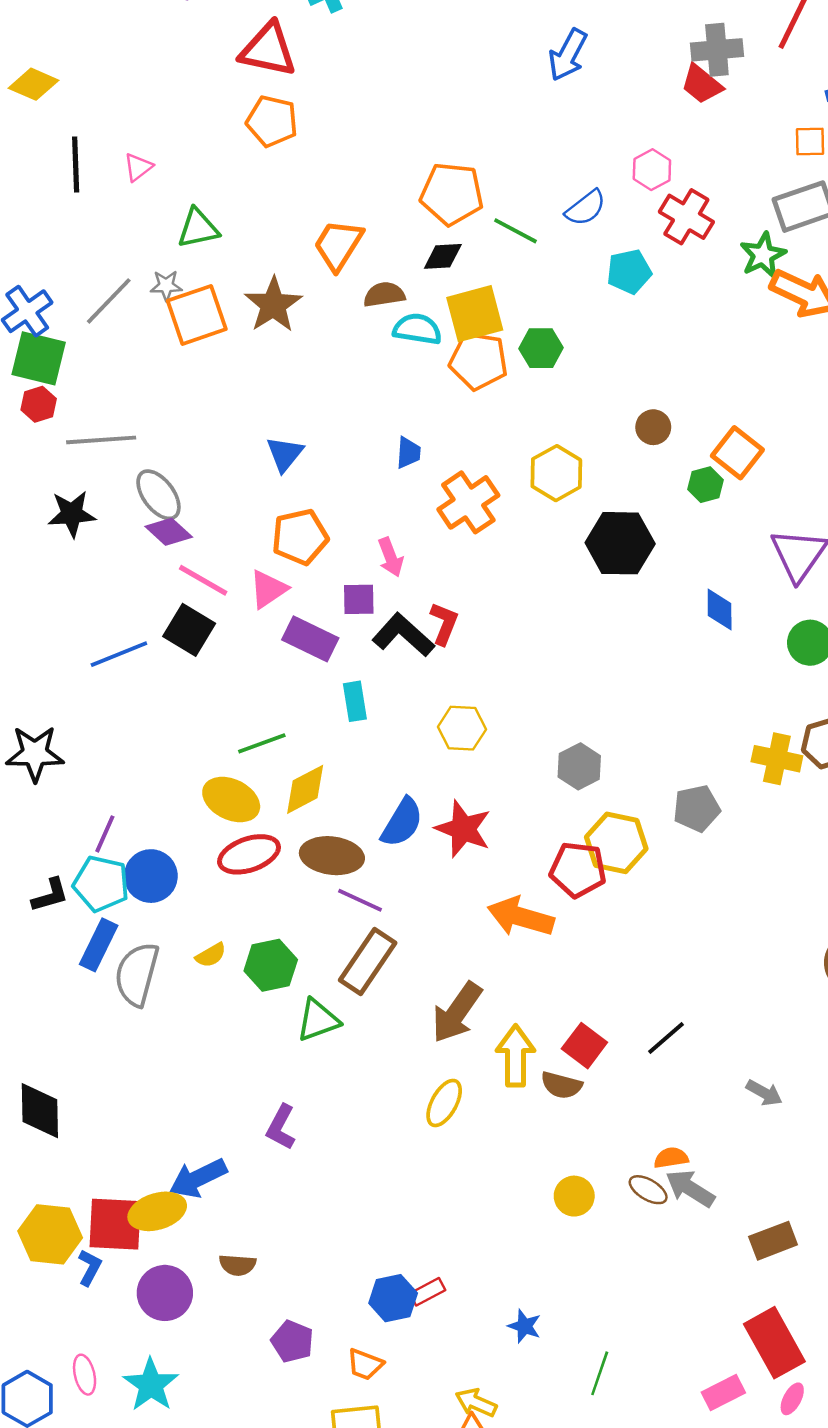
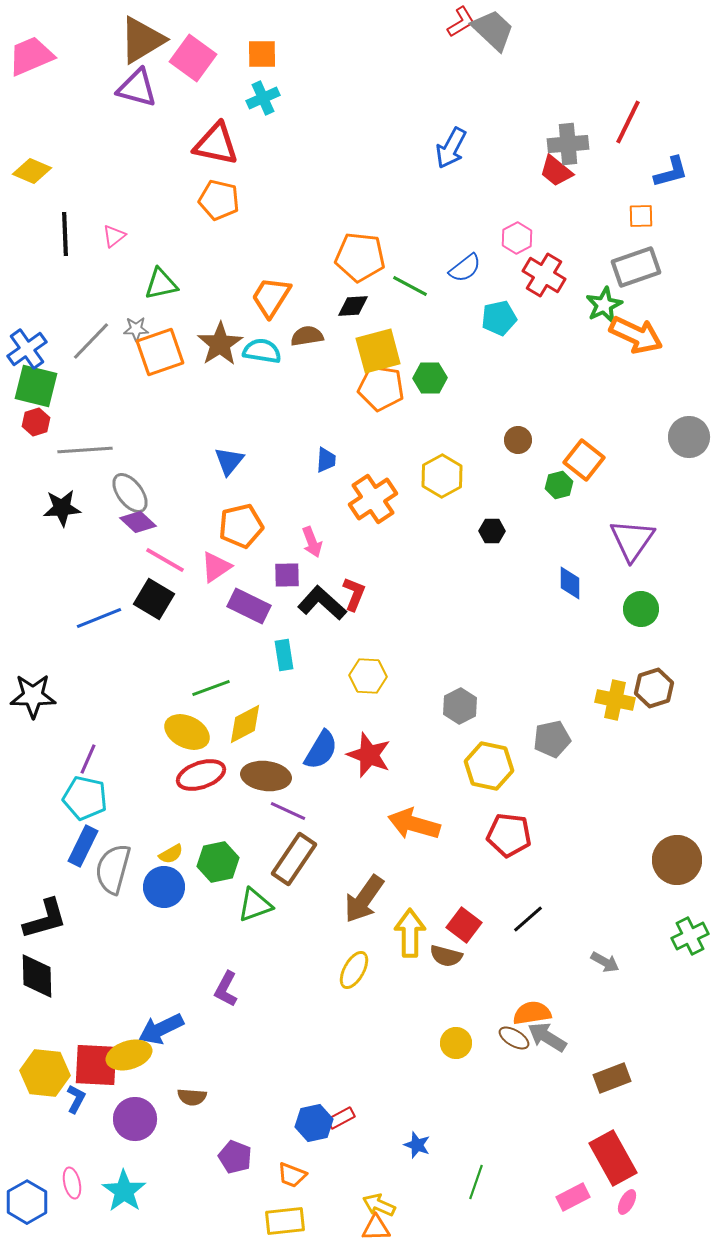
cyan semicircle: (417, 329) -> (262, 351), moved
black hexagon: (620, 543) -> (492, 531), size x0.5
red pentagon: (578, 870) -> (509, 835), moved
blue circle: (151, 876) -> (164, 887), moved
black L-shape: (50, 895) -> (45, 919), moved, size x1.5
orange semicircle: (671, 1158) -> (532, 1013), size x1.4

